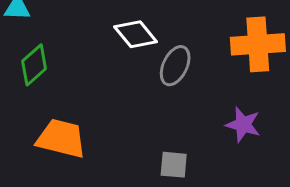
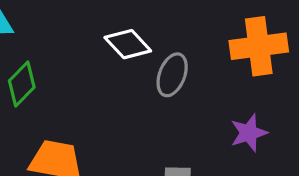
purple star: (243, 125) -> (249, 133), turned -30

